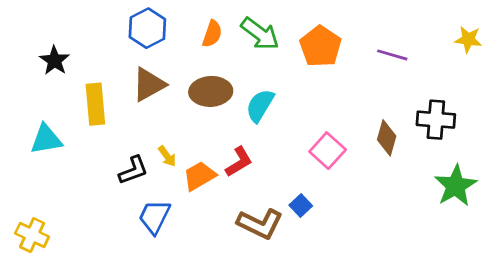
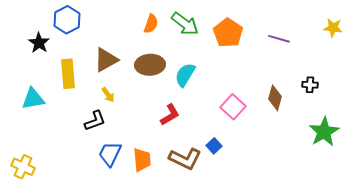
blue hexagon: (147, 28) -> (67, 20), moved
black cross: (436, 120) -> (310, 85), size x0.6
yellow arrow: (167, 156) -> (108, 95), moved
orange trapezoid: (199, 176) -> (142, 160), moved, turned 115

